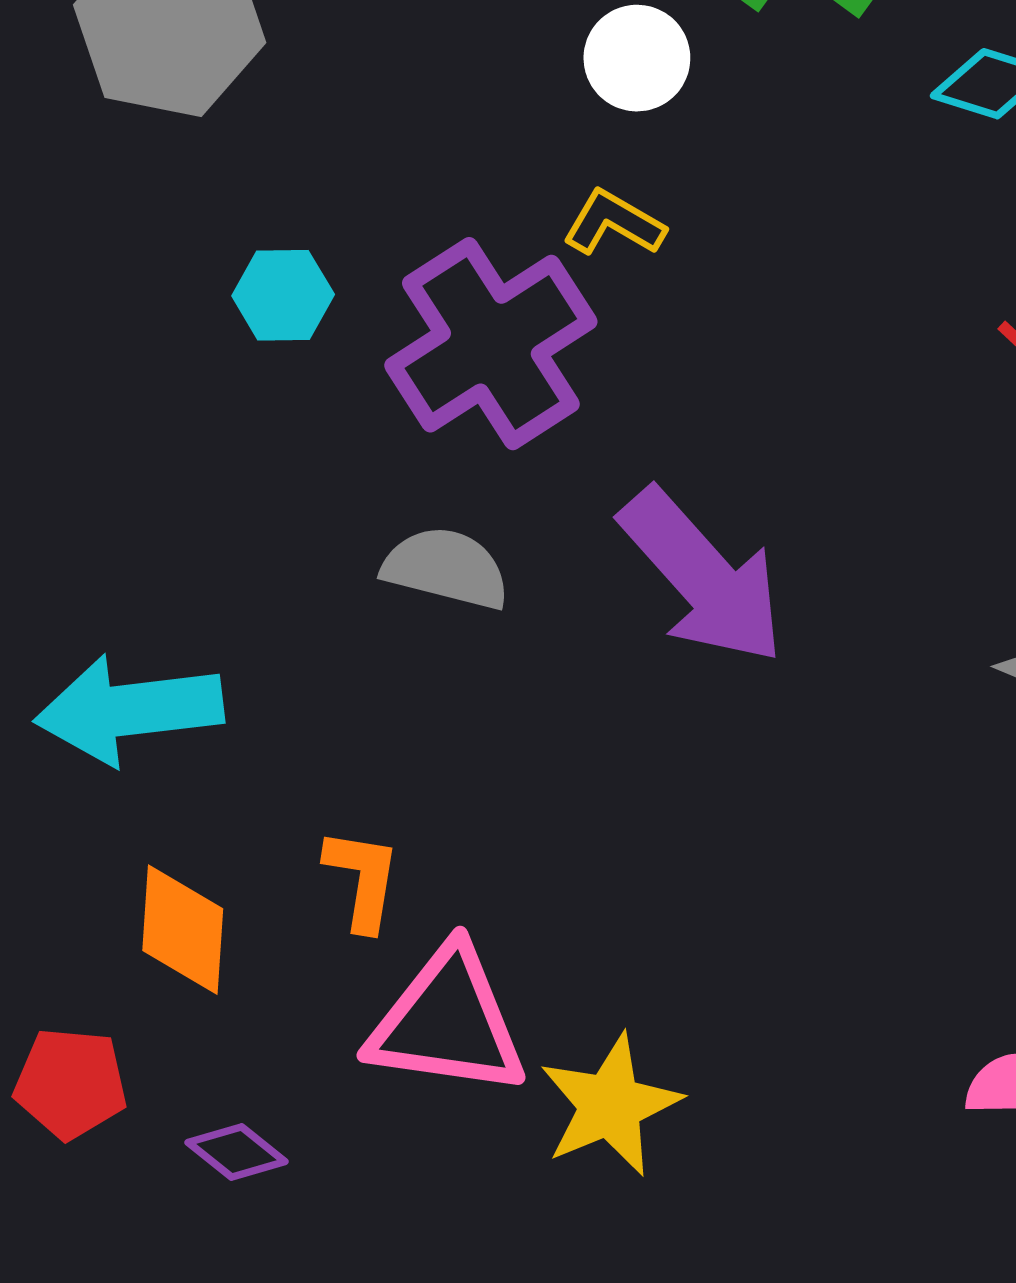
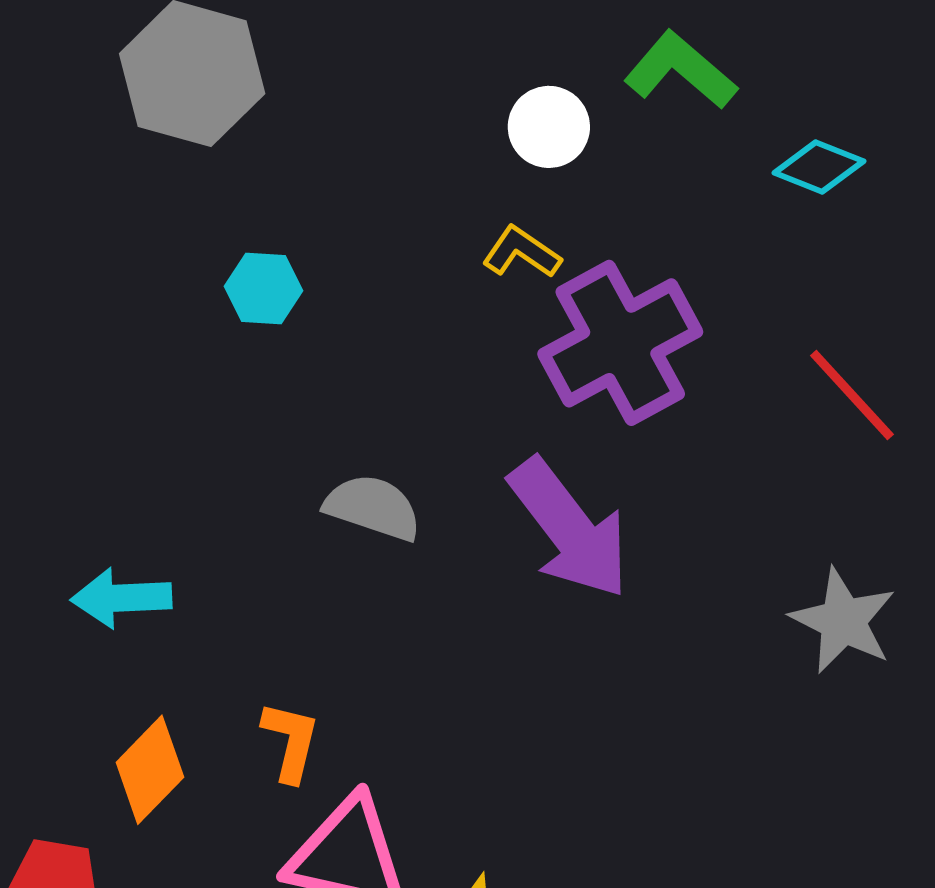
purple cross: (491, 344) -> (620, 343), moved
cyan arrow: (129, 710) -> (121, 598), size x0.7
orange diamond: (183, 930) -> (150, 770), turned 36

